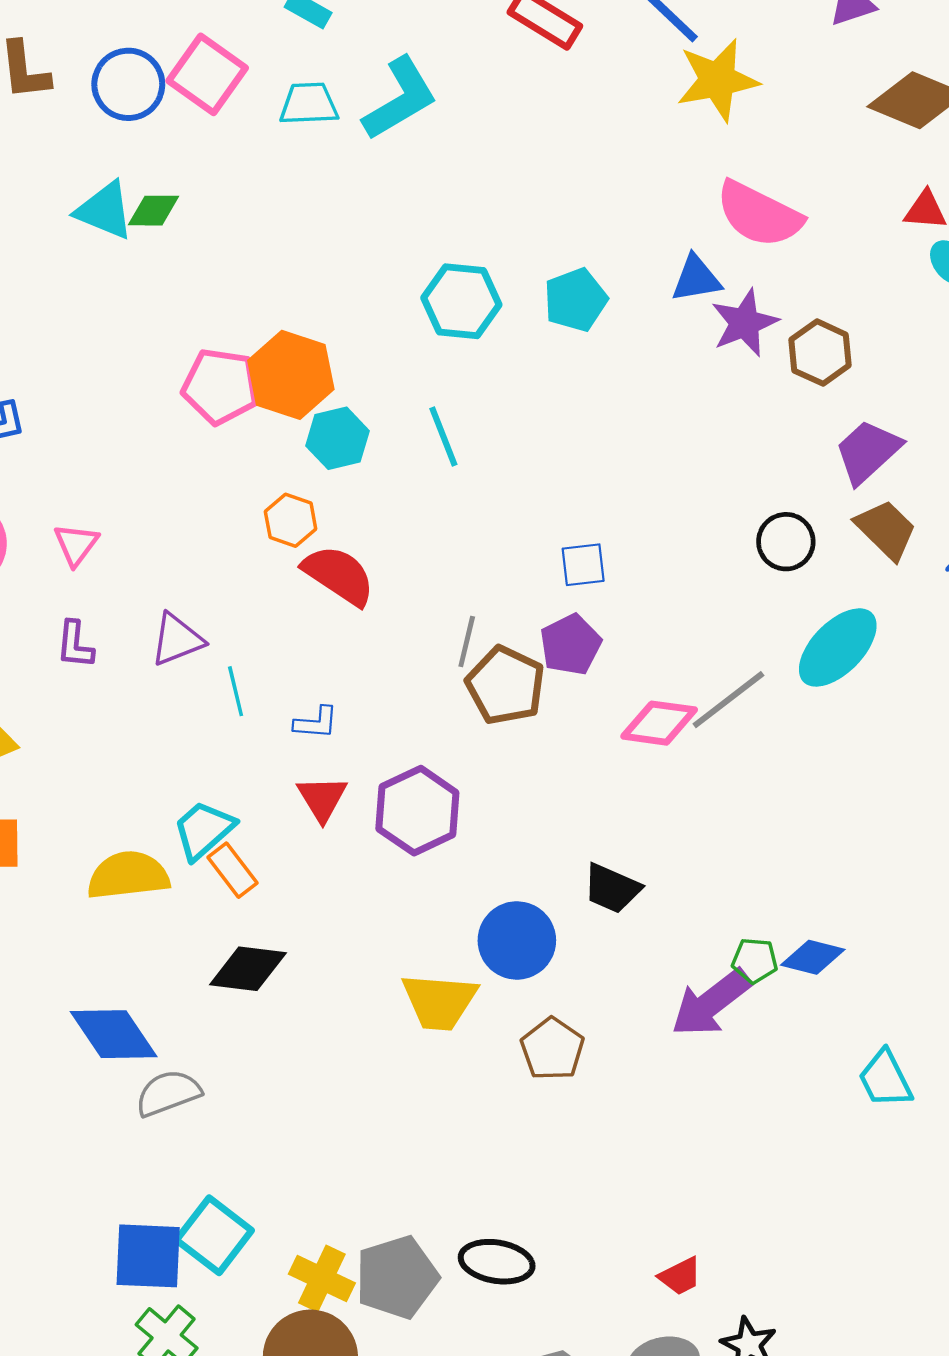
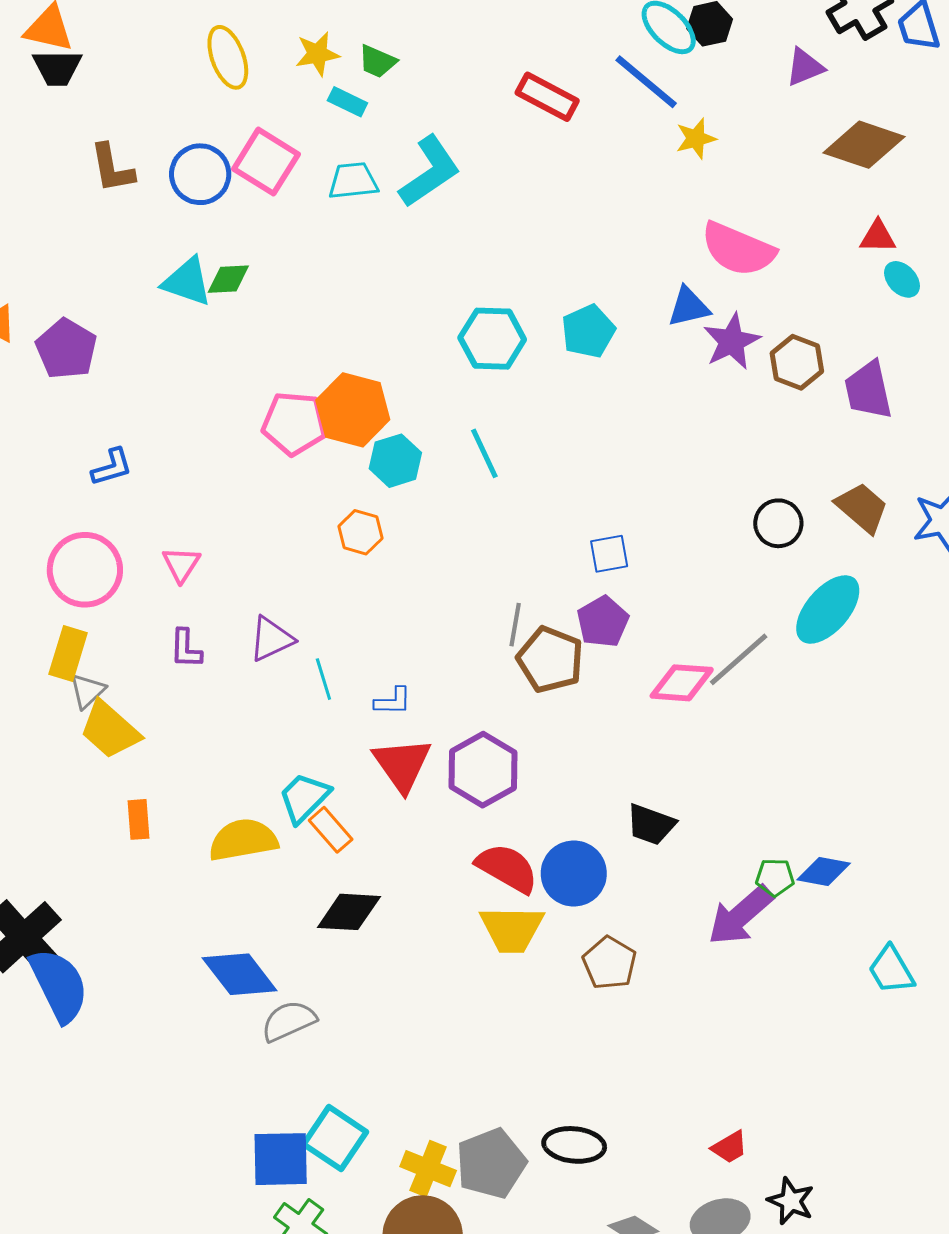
yellow star: (718, 80) -> (696, 139), size x0.6
purple trapezoid: (868, 452) -> (868, 390), moved, turned -56
red semicircle: (339, 575) -> (507, 868), moved
red triangle: (322, 798) -> (402, 765), size x1.4

